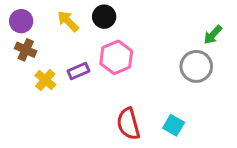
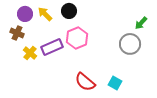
purple circle: (21, 21) -> (25, 14), moved
purple rectangle: (78, 71) -> (52, 47), size x1.5
red semicircle: (128, 124) -> (85, 82), turned -35

